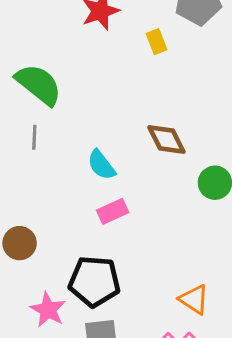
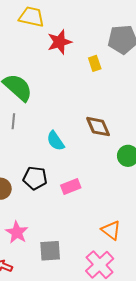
pink rectangle: (113, 211) -> (71, 187), moved
black pentagon: (94, 281) -> (35, 178), moved, size x0.7

